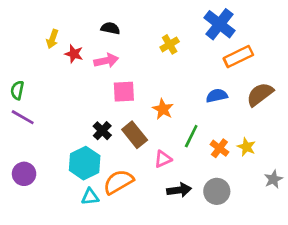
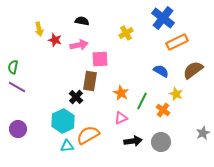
yellow arrow: (52, 39) -> (39, 29), turned -32
pink square: (124, 92) -> (100, 59), moved
blue semicircle: (217, 96) -> (161, 71), turned 42
orange star: (163, 109) -> (121, 93), moved
brown rectangle: (135, 135) -> (90, 81), moved, turned 48
yellow star: (246, 147) -> (176, 94), moved

